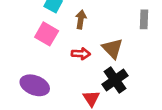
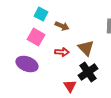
brown arrow: (81, 19) -> (62, 26), turned 104
purple ellipse: (35, 85) -> (27, 64), moved

